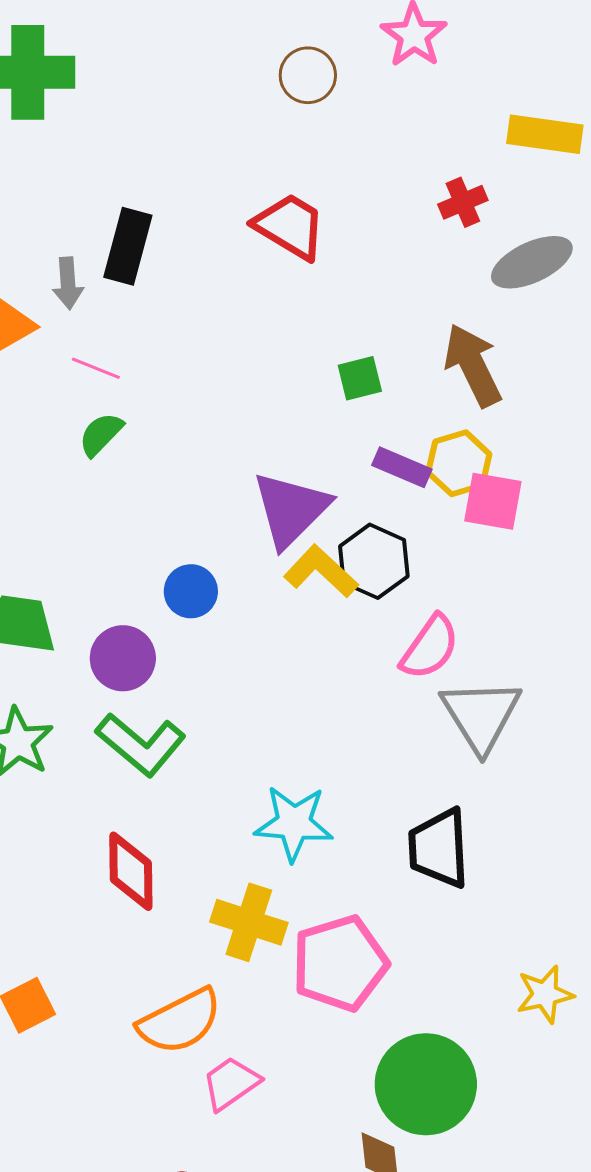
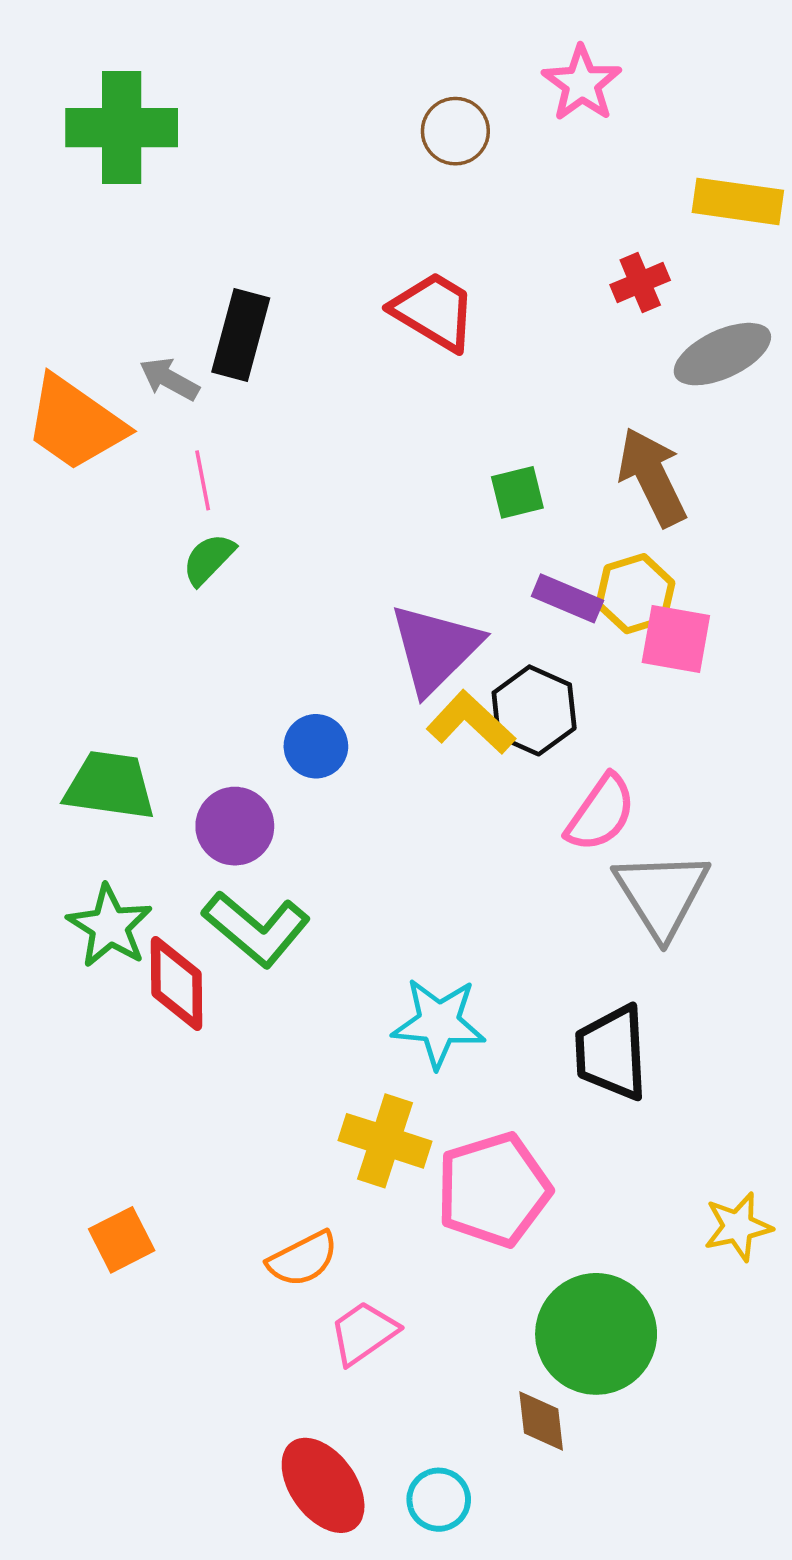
gray arrow: (68, 283) -> (169, 379), turned 123
pink line: (96, 368) -> (203, 480), turned 57
red diamond: (131, 871) -> (176, 983), moved
orange semicircle: (180, 1021) -> (303, 1259), size x0.7

